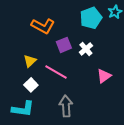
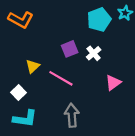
orange L-shape: (43, 26) -> (21, 20), moved
white square: (31, 85) -> (18, 92), moved

